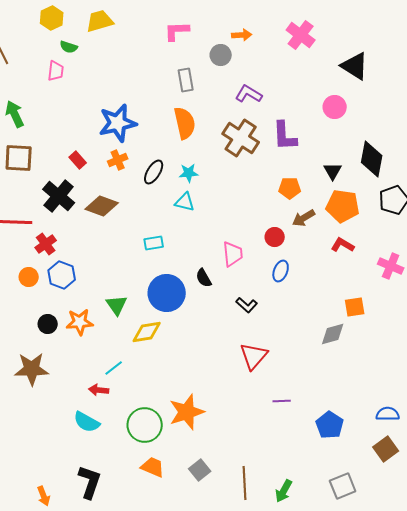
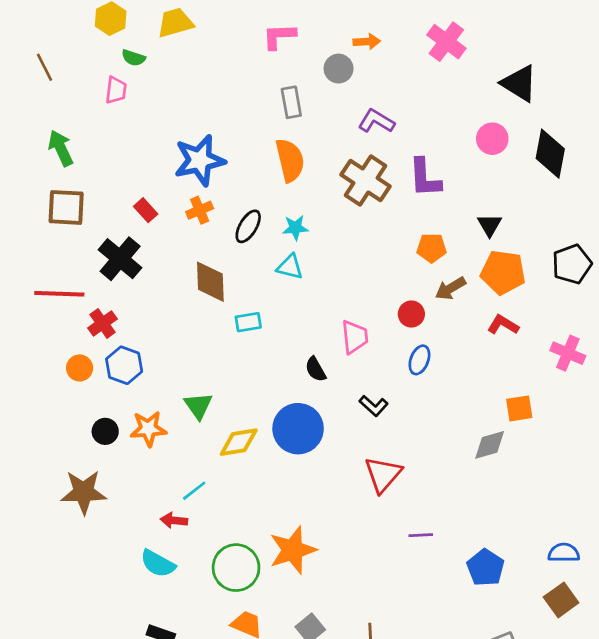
black diamond: (372, 159) -> (550, 154), moved
brown diamond: (102, 206) -> (210, 282), moved, turned 68
blue circle: (167, 293) -> (298, 429), moved

